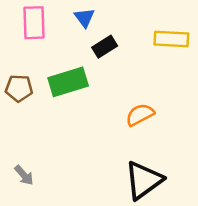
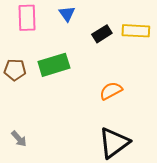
black rectangle: (105, 47) -> (102, 34), moved

